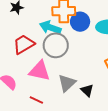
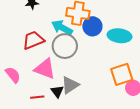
black triangle: (87, 90) -> (57, 91), moved
red line: (36, 100) -> (37, 97), turned -40

